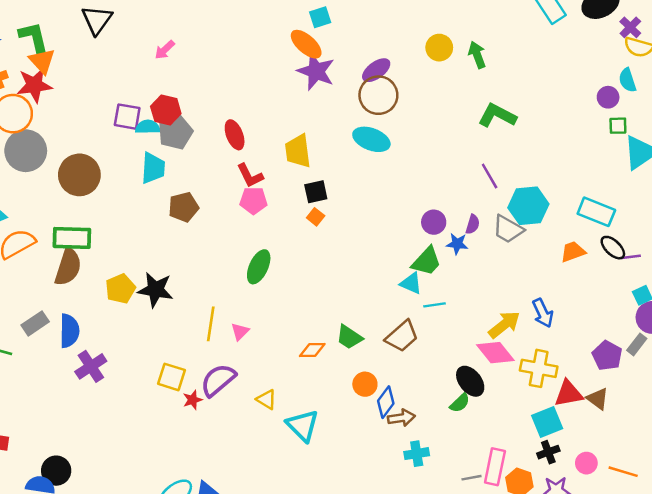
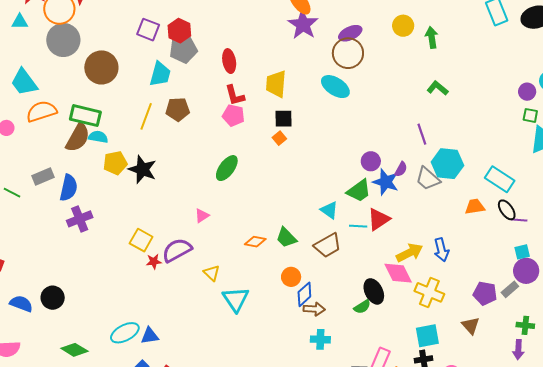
green L-shape: (497, 115) -> (438, 88), size x0.7
cyan semicircle: (148, 127) -> (98, 137), moved
blue star: (457, 244) -> (386, 182), size x1.5
cyan triangle: (411, 283) -> (329, 210), moved
yellow line: (211, 324) -> (146, 116), moved
purple pentagon: (607, 356) -> (485, 293), turned -30
red triangle: (569, 394) -> (379, 219), moved, turned -35
black circle: (56, 471) -> (53, 298), moved

